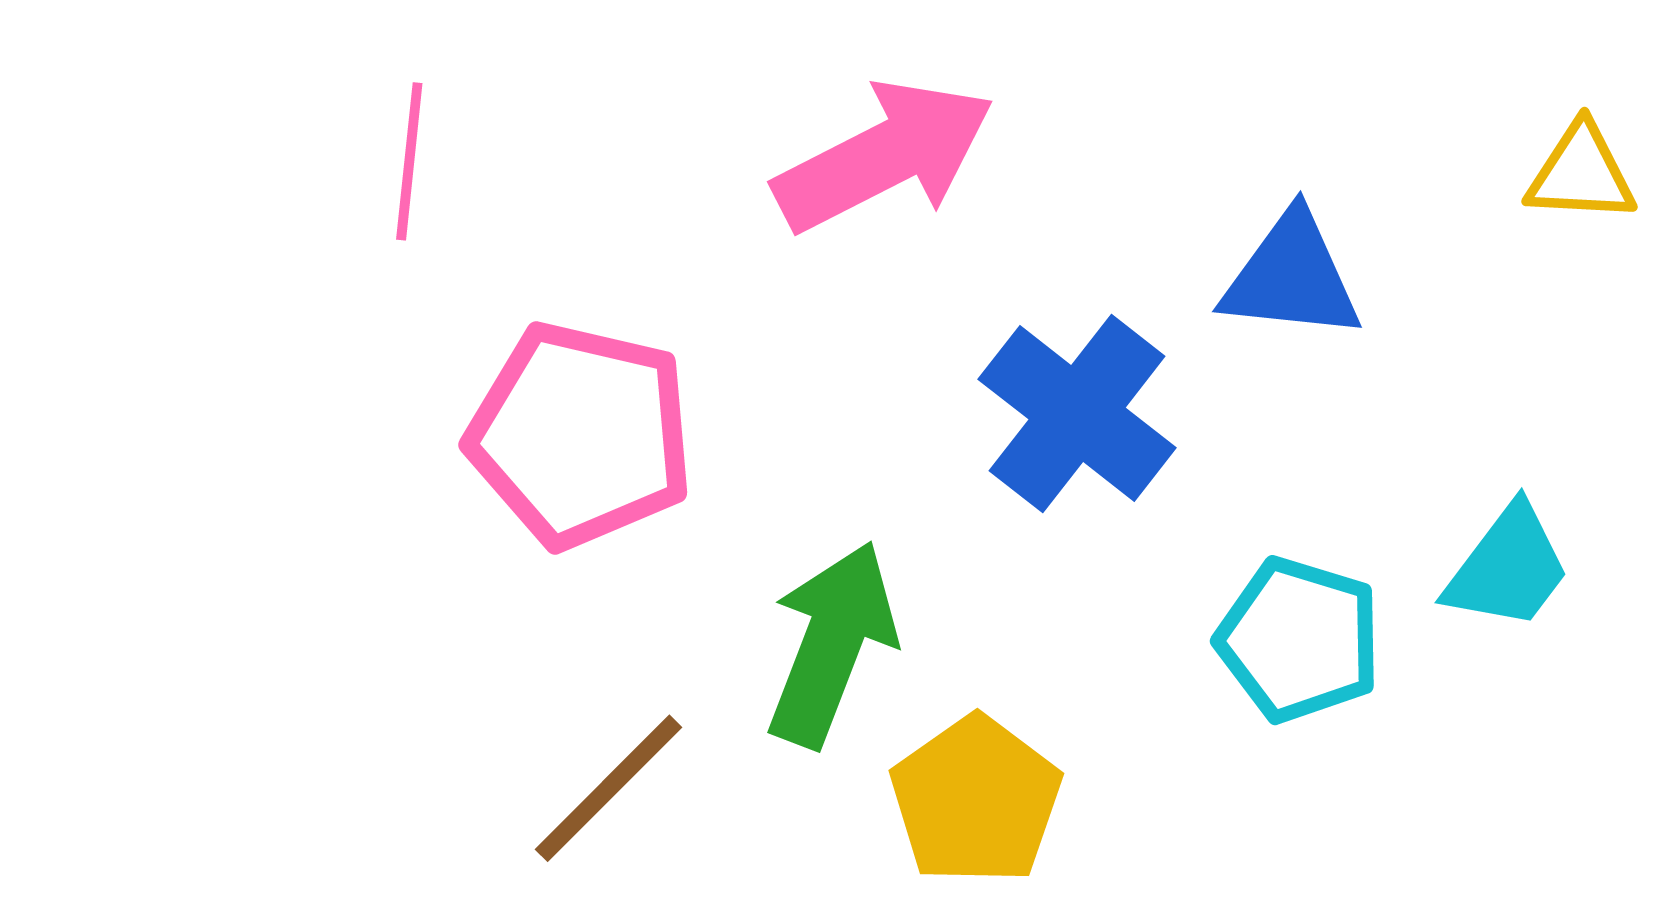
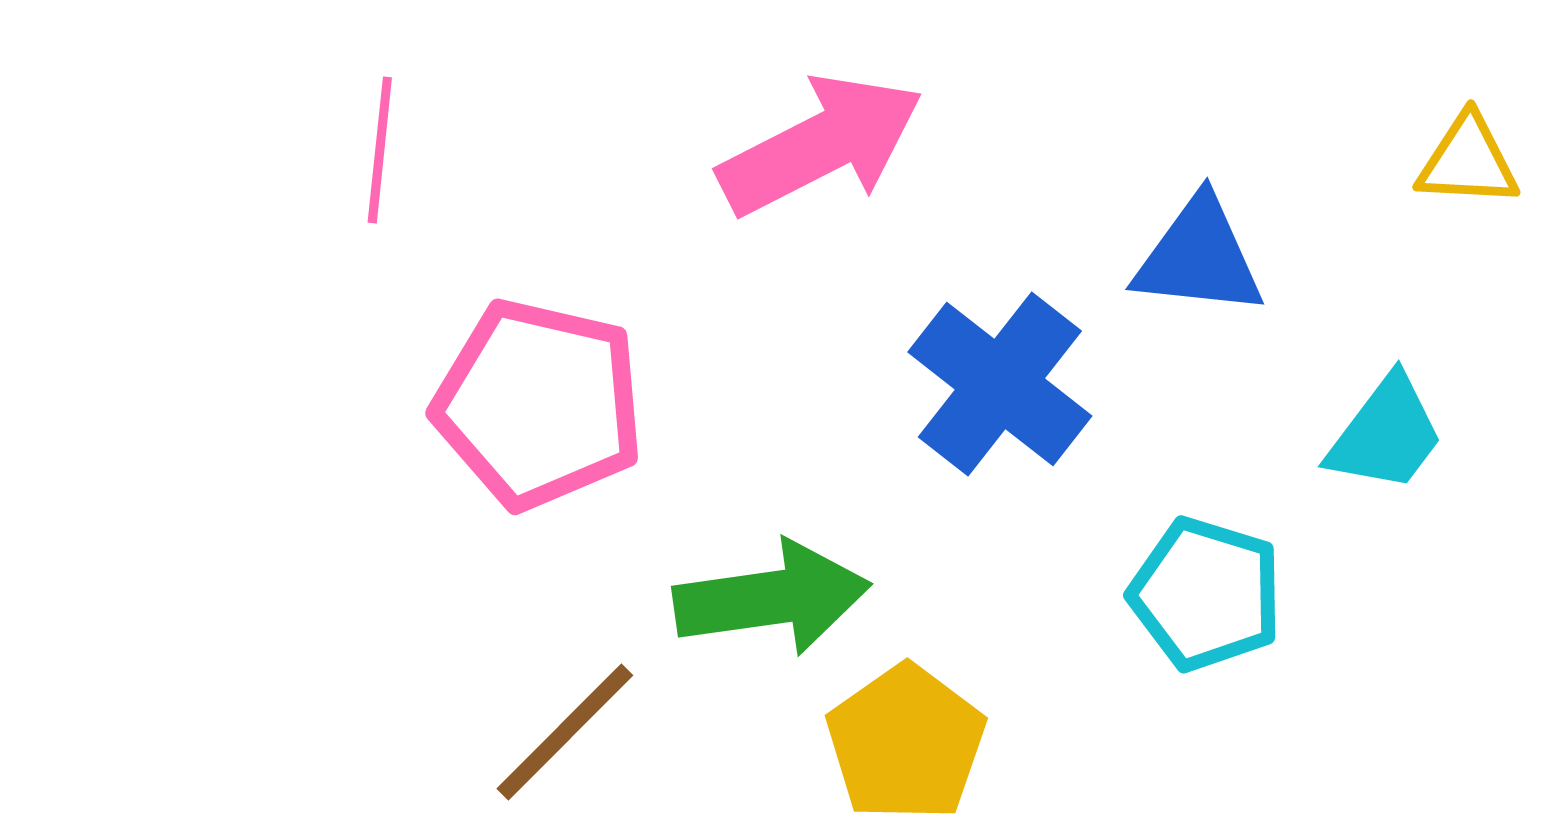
cyan trapezoid: (1508, 568) -> (1386, 434), moved
green arrow: (832, 644) -> (772, 598), turned 61

